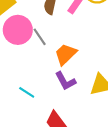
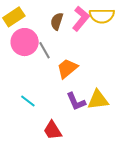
purple L-shape: (65, 81) -> (76, 102), moved

